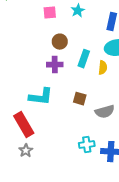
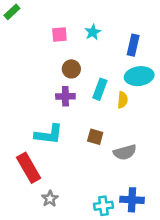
cyan cross: (87, 145) -> (103, 206), moved
gray star: (26, 151) -> (50, 199), moved

